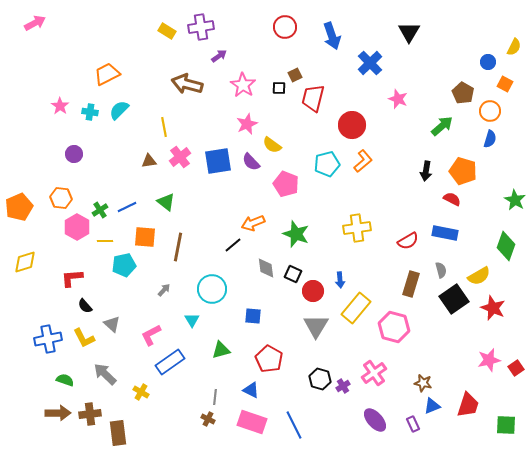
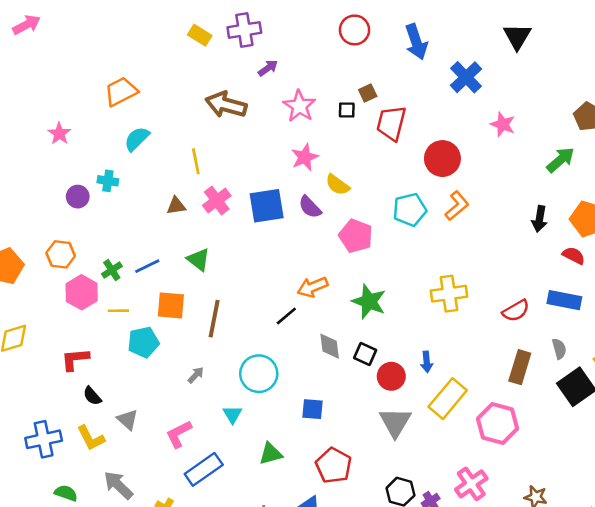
cyan cross: (90, 112) -> (108, 181), moved

